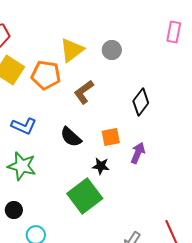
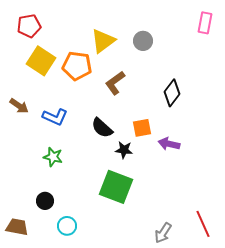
purple arrow: (138, 153) -> (169, 144), turned -100
green star: (22, 166) -> (53, 157), size x0.7
black star: (101, 166) -> (124, 150), moved
green square: (85, 196) -> (116, 187), turned -32

